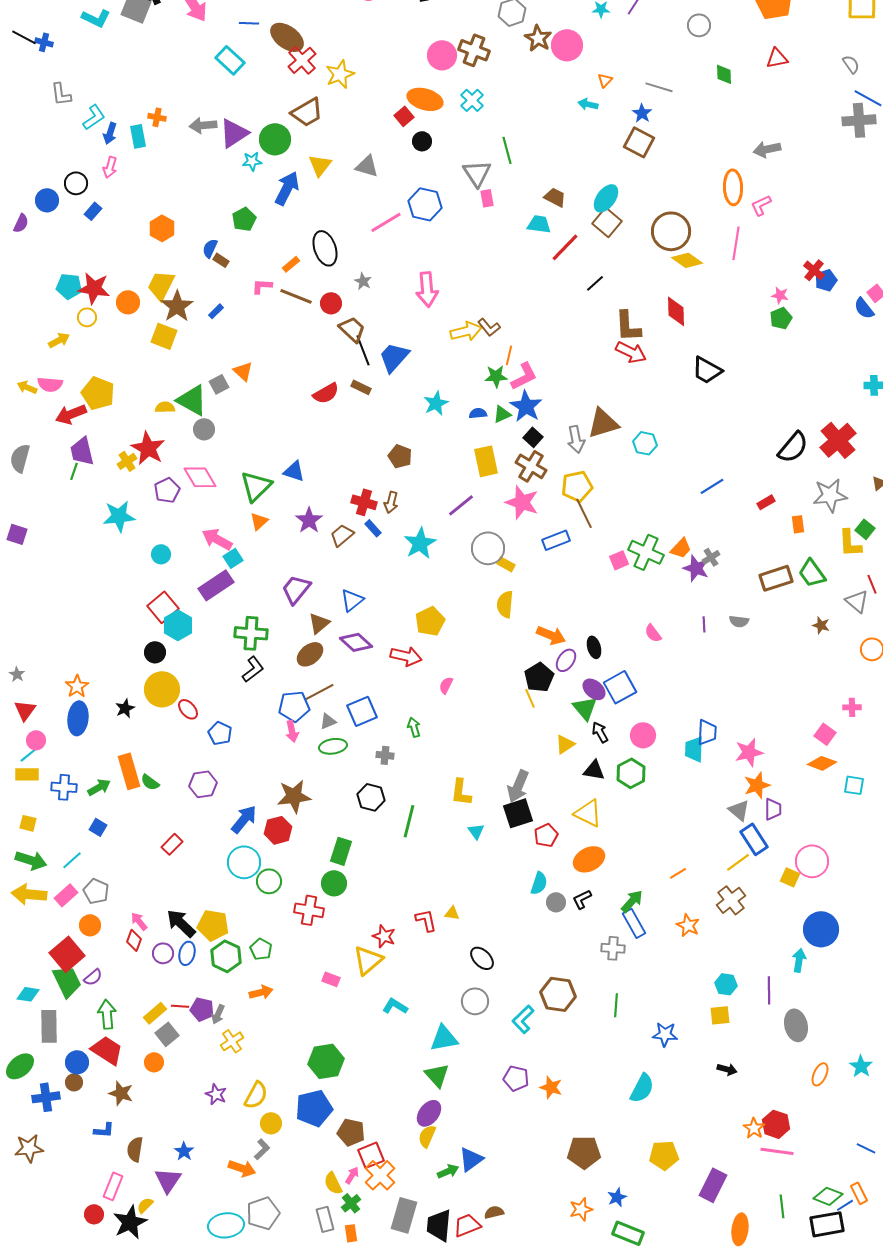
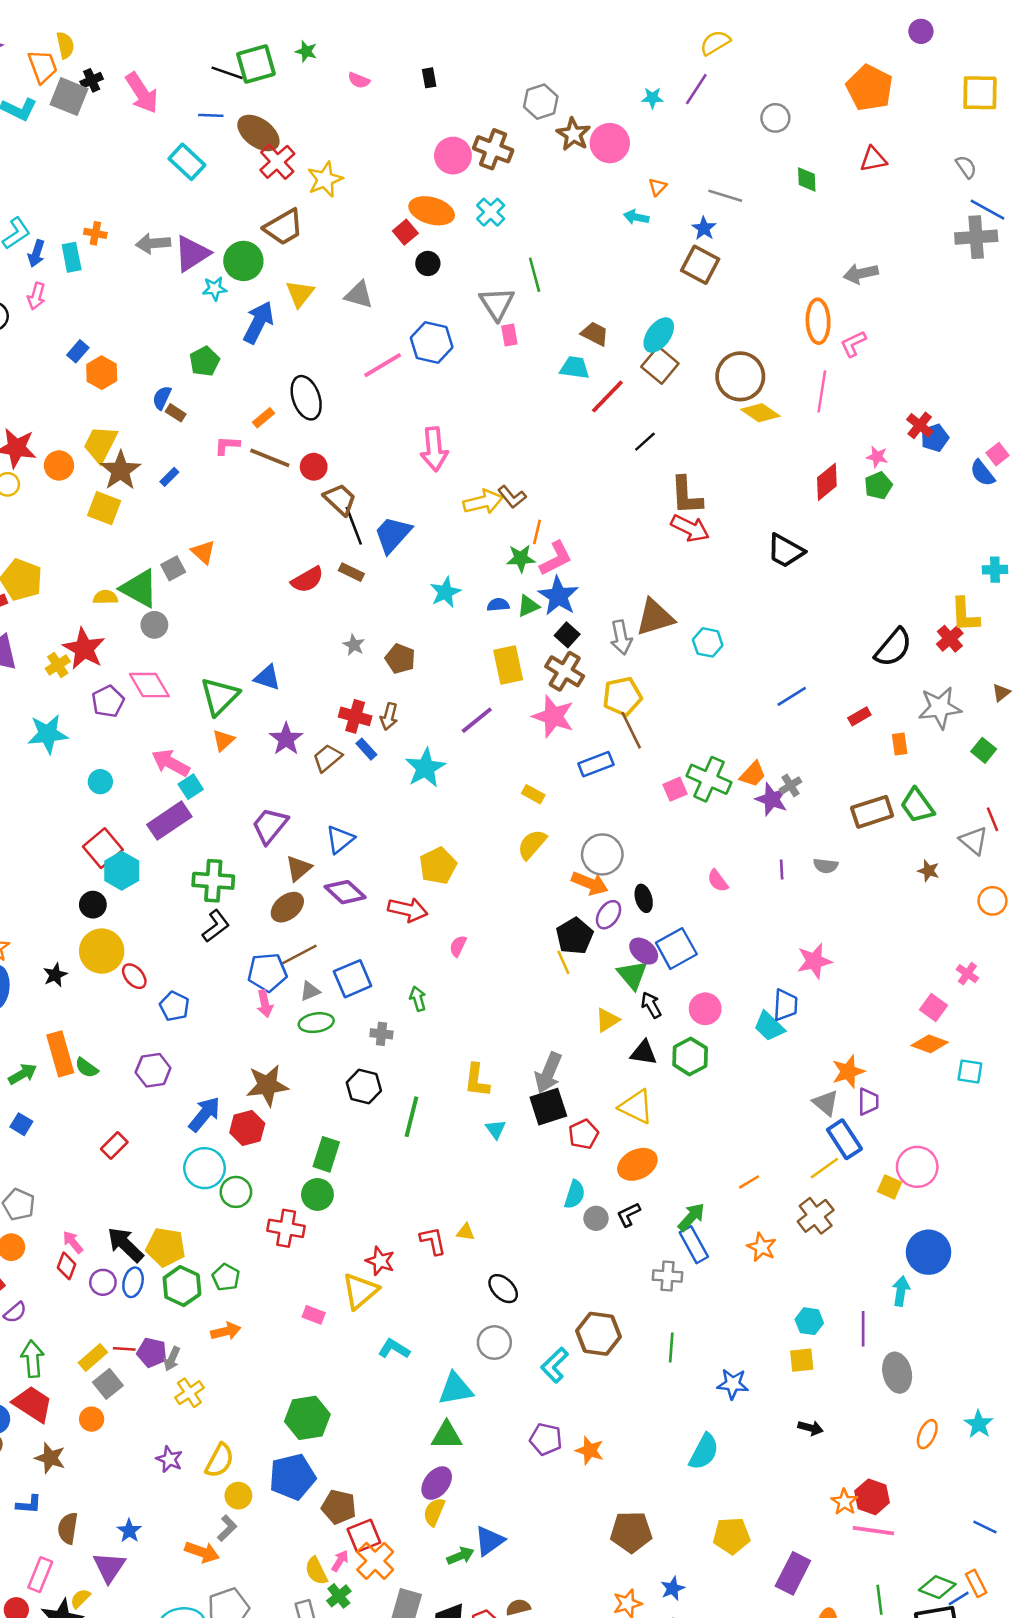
blue rectangle: (93, 211) -> (78, 351), moved
gray star: (363, 281) -> (354, 645), moved
red diamond: (676, 311) -> (827, 482), moved, turned 52
red cross: (838, 440) -> (950, 639), size x0.6
yellow L-shape: (850, 543) -> (965, 615), moved
gray circle: (488, 548) -> (602, 854), moved
yellow semicircle: (505, 604) -> (532, 844), turned 36
pink cross: (852, 707) -> (967, 974), turned 36
cyan trapezoid: (694, 749) -> (769, 1026), turned -48
pink star: (749, 752) -> (814, 961), moved
green triangle: (437, 1075) -> (447, 1435), turned -48

